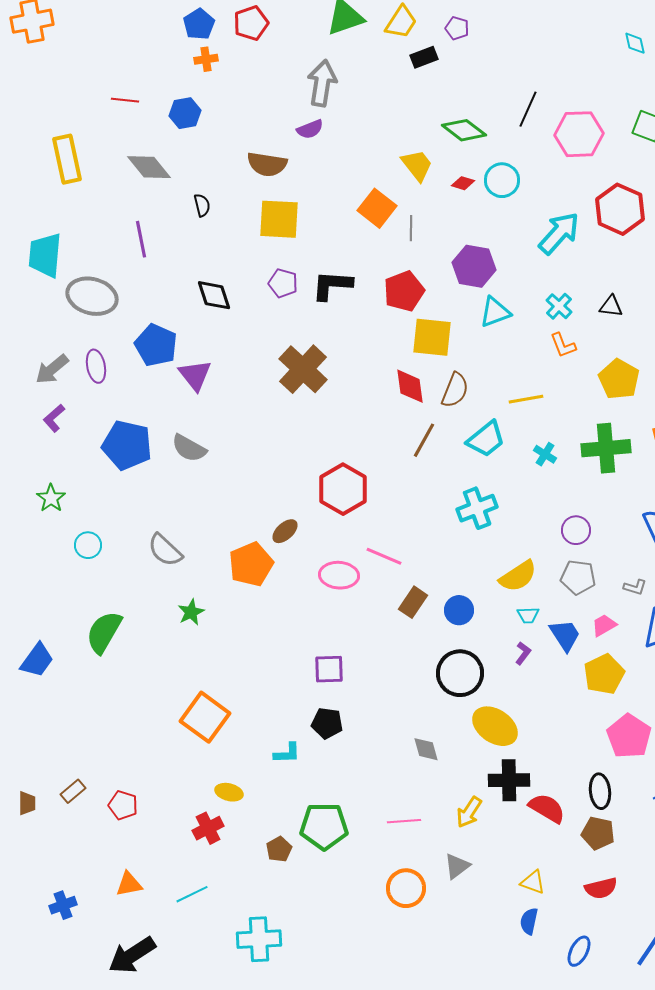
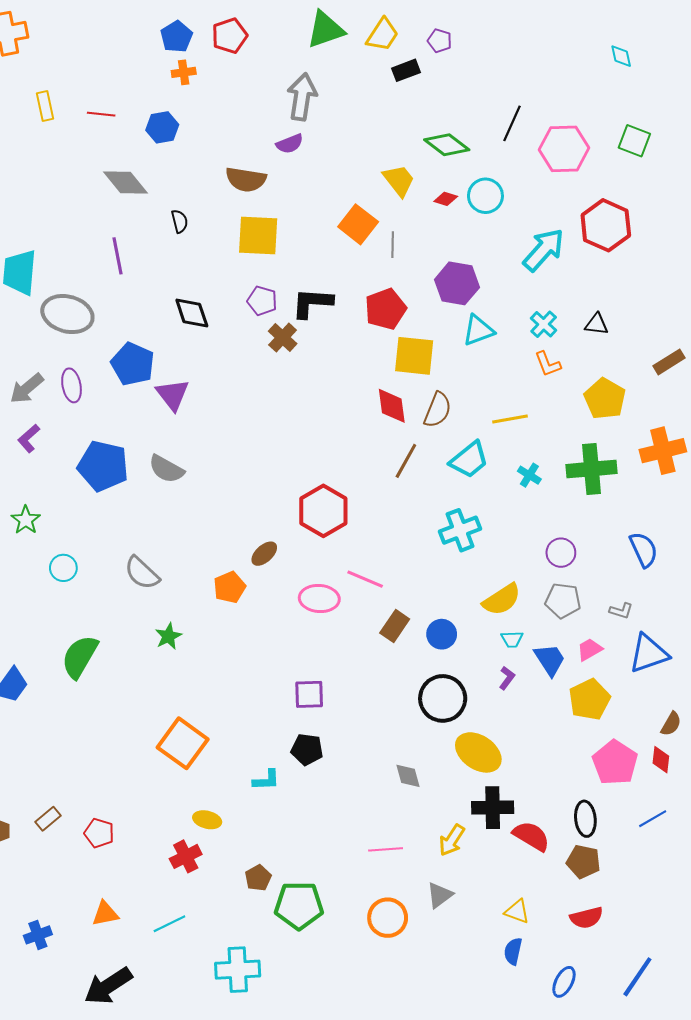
yellow rectangle: (67, 159) -> (45, 106), moved, size x0.6
brown cross: (303, 369) -> (283, 337), moved, size x0.6
orange pentagon: (251, 564) -> (230, 587), size x0.7
green pentagon: (324, 826) -> (299, 905), moved

